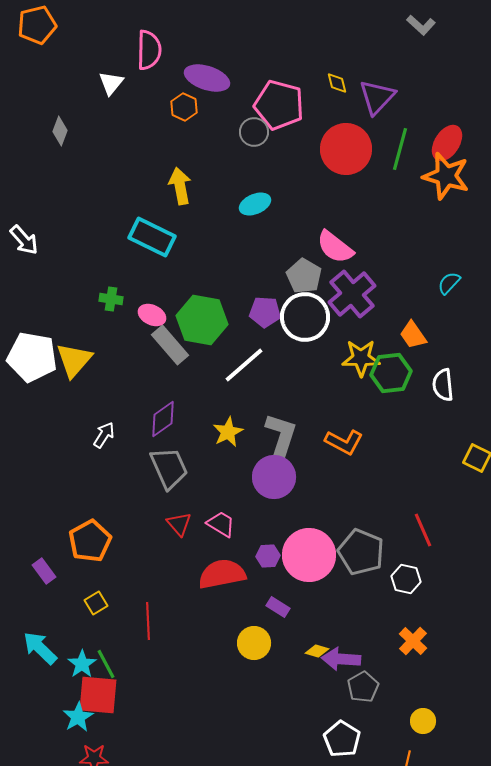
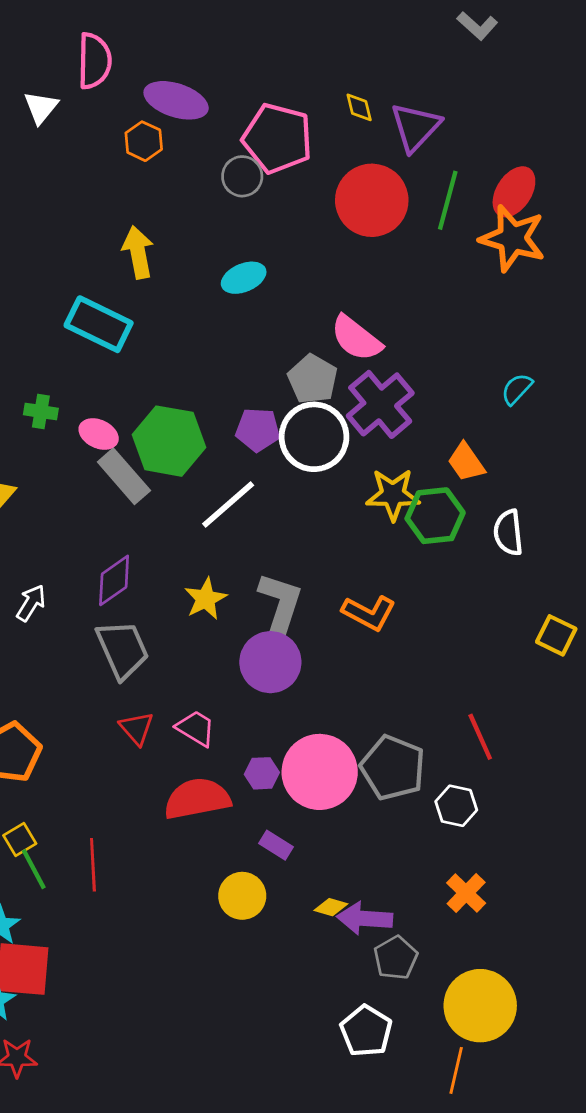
green line: (106, 664) -> (34, 869), moved
yellow circle: (423, 721) -> (480, 1006), size x2.0

